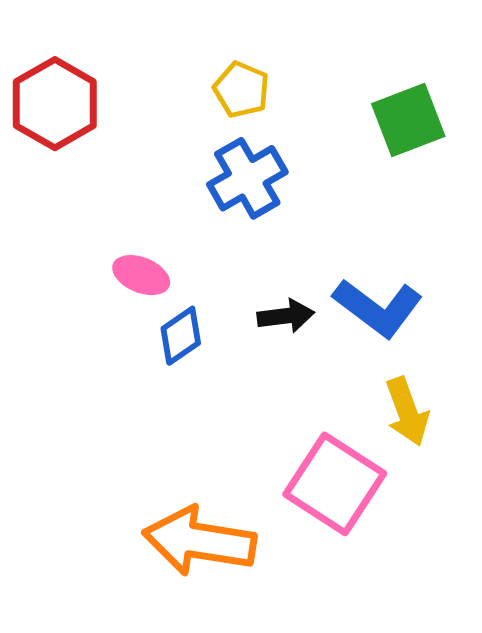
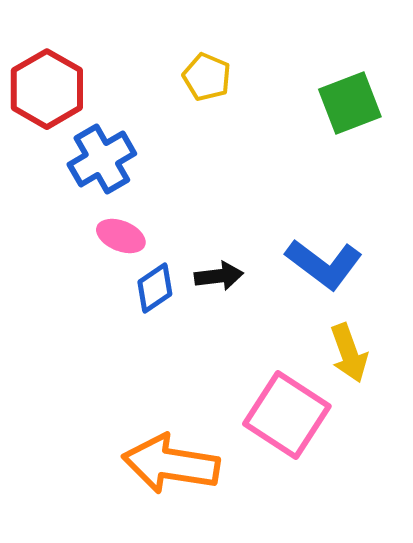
blue cross: (247, 178) -> (102, 159), moved
black arrow: (286, 316) -> (219, 276), moved

